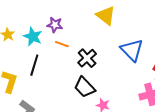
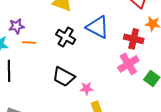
black cross: (87, 58) -> (66, 37), moved

